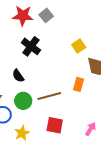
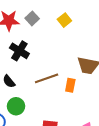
yellow square: (79, 46) -> (64, 20), moved
brown line: (49, 96) -> (47, 78), moved

